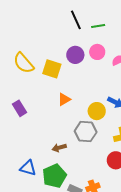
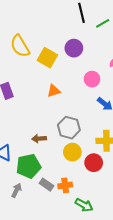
green line: (98, 26) -> (103, 23), turned -32
pink circle: (97, 52) -> (92, 79), moved
yellow circle: (97, 111) -> (72, 152), moved

